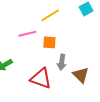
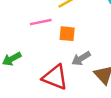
gray arrow: (62, 62) -> (81, 58), turned 49

